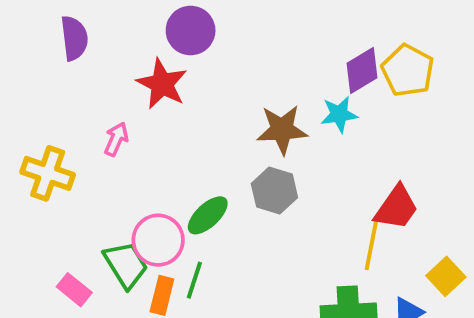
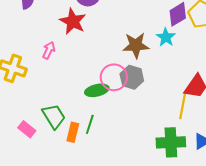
cyan star: (339, 114) -> (166, 37), turned -30
green ellipse: (208, 215) -> (97, 90), turned 30
pink circle: (158, 240) -> (114, 77), moved

